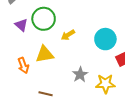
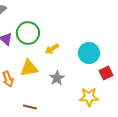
gray star: (80, 75) -> (57, 78), moved

